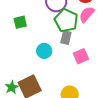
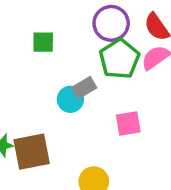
gray rectangle: (66, 38) -> (84, 88), moved, turned 32

